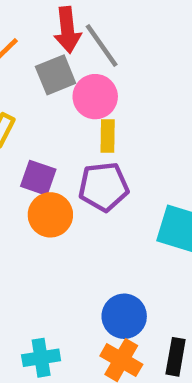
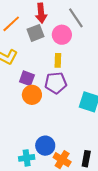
gray line: (102, 45) -> (76, 18), moved
pink circle: (95, 97) -> (62, 35), moved
blue circle: (124, 316) -> (45, 146), moved

